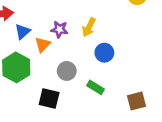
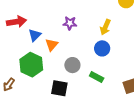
yellow arrow: (89, 27) -> (105, 27), moved
purple star: (59, 29) -> (70, 23), moved

